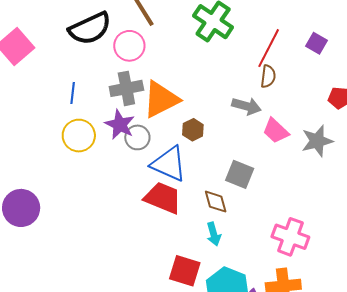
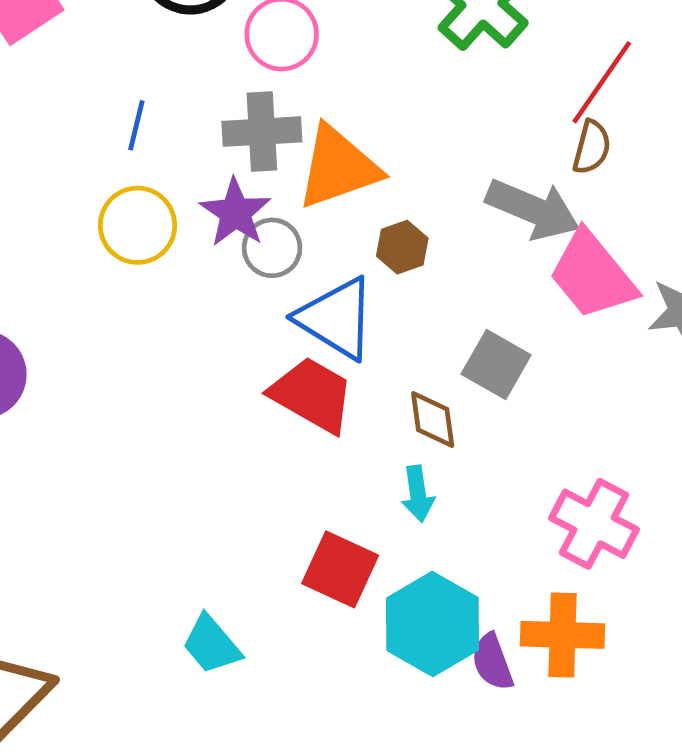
gray arrow: (246, 106) -> (533, 209), size x1.4
pink trapezoid: (276, 131) -> (592, 275), size x1.5

